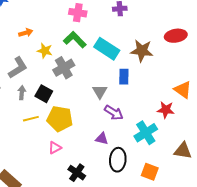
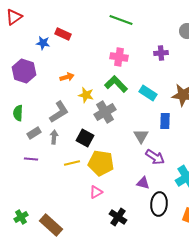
cyan rectangle: (107, 49) -> (148, 93), size x0.7
gray arrow: (22, 93) -> (54, 137), moved

